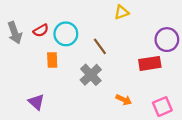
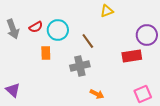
gray cross: (91, 75) -> (80, 66), turned 30
orange arrow: (124, 100) -> (97, 94), moved
purple triangle: (36, 102) -> (13, 90), moved

